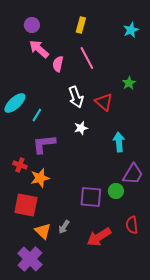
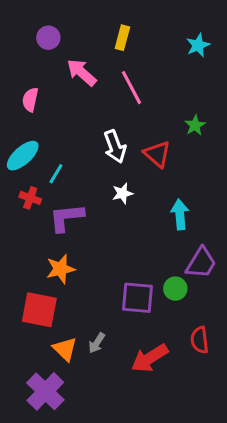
pink arrow: (39, 49) -> (82, 72), moved
pink semicircle: (58, 64) -> (30, 100), moved
red cross: (20, 165) -> (30, 198), moved

